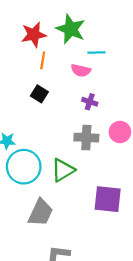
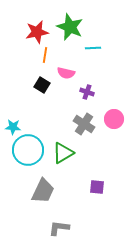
pink semicircle: (81, 70) -> (66, 73), moved
gray cross: (86, 138) -> (84, 124), turned 30
purple square: (108, 199) -> (97, 187), moved, size x0.6

